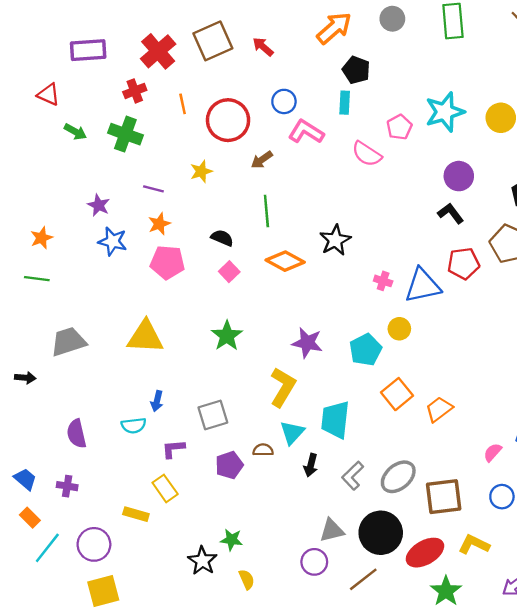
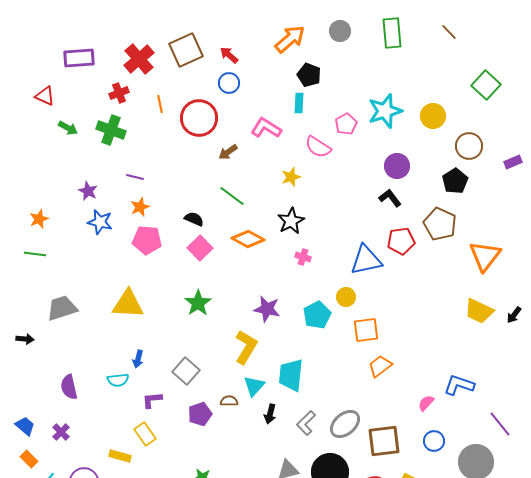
blue circle: (284, 101) -> (229, 83), moved
yellow star: (201, 171) -> (291, 177), moved
green line: (266, 211) -> (232, 196), turned -48
pink square: (229, 272) -> (200, 248), size x1.4
pink cross: (383, 281) -> (303, 257), moved
orange square: (397, 394) -> (366, 330), moved, turned 32
gray square: (213, 415) -> (186, 371), turned -32
purple cross: (67, 486) -> (61, 432), turned 36

